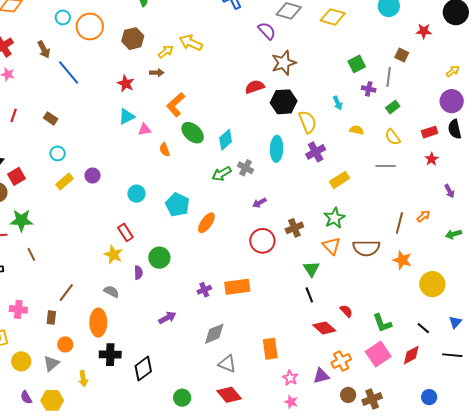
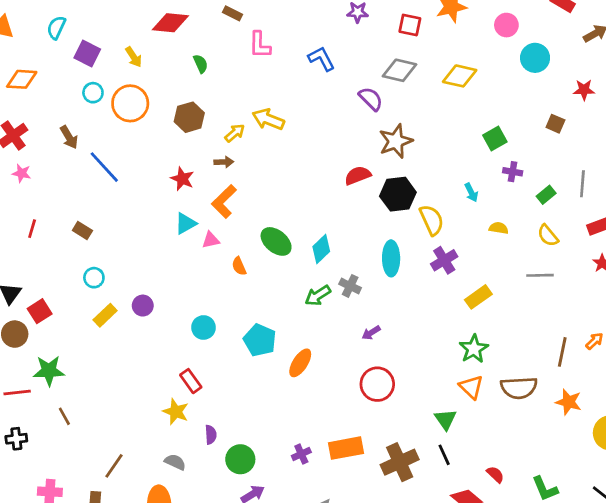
gray line: (389, 77) -> (582, 184), moved
orange L-shape: (176, 105) -> (224, 201), moved
brown cross: (294, 228) -> (400, 462), moved, size x1.5
green circle: (159, 258) -> (240, 459), moved

